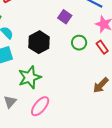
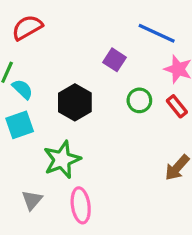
pink ellipse: (40, 106) -> (81, 205), turned -45

